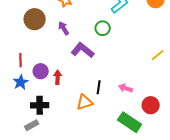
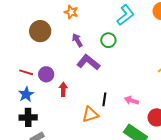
purple arrow: (64, 28) -> (77, 40), moved
red line: (21, 60) -> (26, 72), turned -72
purple circle: (41, 71) -> (46, 74), moved
black cross: (40, 105) -> (28, 117), moved

